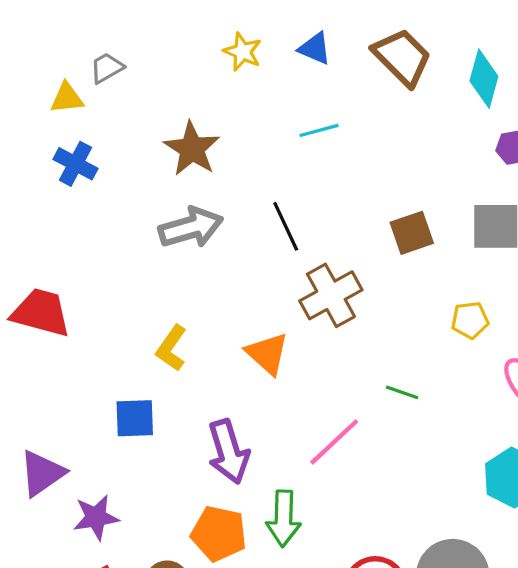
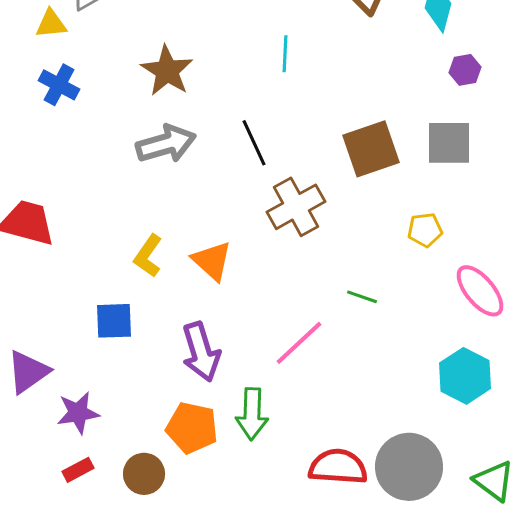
cyan line: (319, 130) -> (285, 54), turned -72
brown square: (412, 233) -> (371, 149), size x1.4
orange triangle: (267, 354) -> (212, 261), moved

